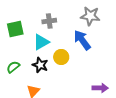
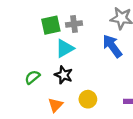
green square: (15, 29) -> (51, 25), moved
yellow circle: (61, 57) -> (88, 99), moved

